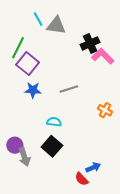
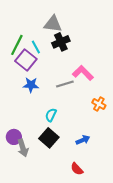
cyan line: (38, 19) -> (36, 47), moved
black cross: (90, 43) -> (61, 42), moved
pink L-shape: (103, 56) -> (83, 73), moved
cyan semicircle: (54, 122) -> (51, 115), turned -72
blue arrow: (93, 167) -> (83, 140), moved

